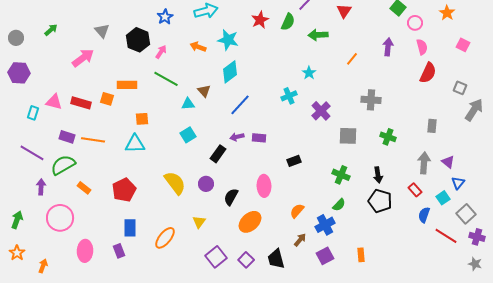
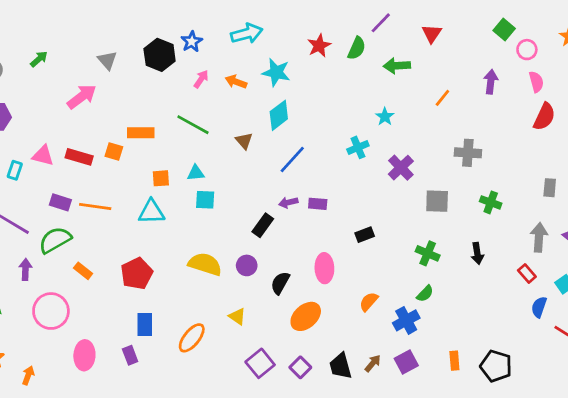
black hexagon: (138, 40) -> (160, 55), moved
pink arrow: (161, 52) -> (201, 79), moved
cyan triangle: (188, 104) -> (196, 173), moved
cyan square: (188, 135) -> (205, 200), moved, turned 35
yellow semicircle: (175, 183) -> (205, 264), turned -35
black pentagon: (380, 201) -> (496, 366), moved
yellow triangle: (199, 222) -> (237, 316), turned -32
brown arrow: (300, 240) -> (373, 363), moved

